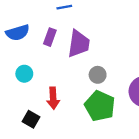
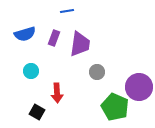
green pentagon: (100, 106) -> (115, 107), moved

